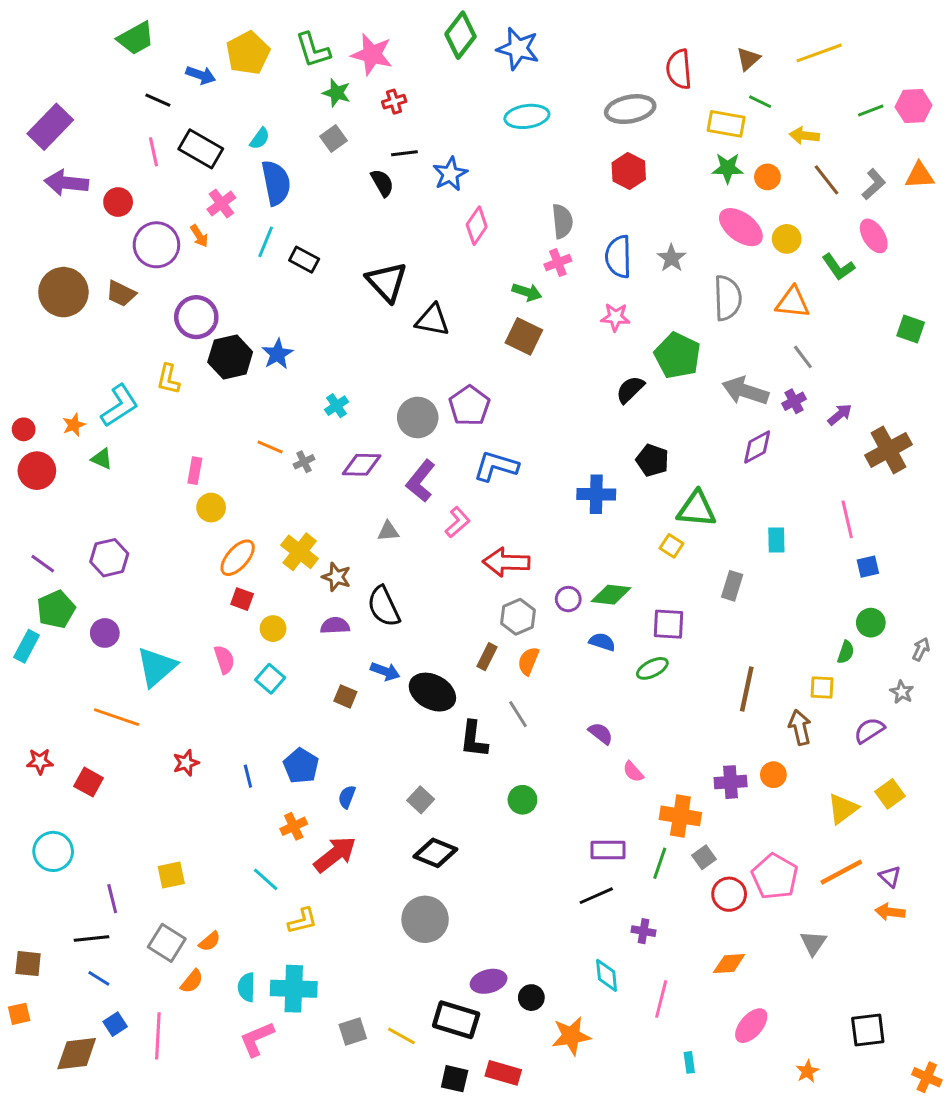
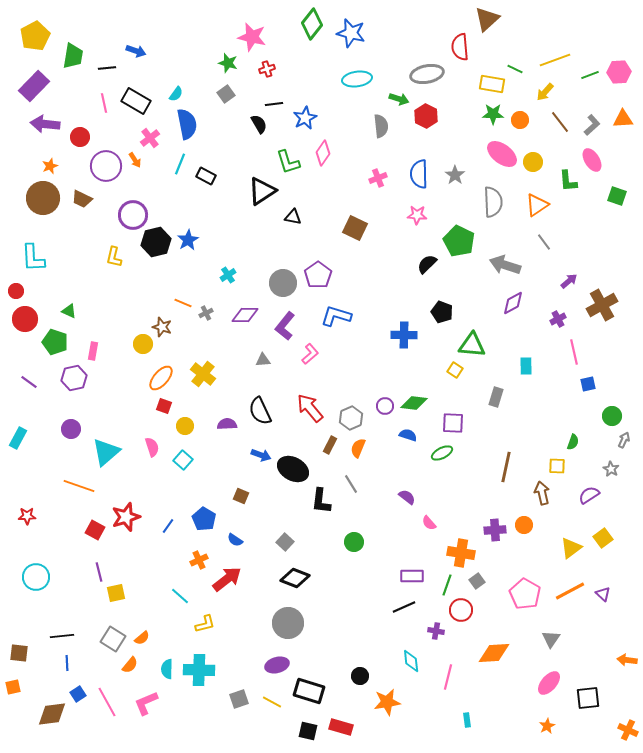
green trapezoid: (136, 38) -> (73, 56), moved, turned -52
green L-shape: (313, 50) -> (288, 162), moved
yellow pentagon: (248, 53) -> (35, 36), moved
yellow line: (819, 53) -> (555, 60), moved
brown triangle: (748, 59) -> (487, 19), moved, size x1.5
black line: (158, 100) -> (107, 68), turned -30
yellow arrow: (804, 136) -> (545, 92), turned -54
gray semicircle: (562, 221) -> (381, 126), moved
green L-shape: (838, 267) -> (568, 181), turned 30
black triangle: (387, 282) -> (262, 191), turned 40
green arrow: (527, 292) -> (399, 99), moved
orange triangle: (793, 302) -> (537, 205), turned -40
black triangle: (432, 320) -> (293, 217), size x0.7
green square: (911, 329) -> (617, 196), moved
purple cross: (794, 401) -> (558, 319), moved
cyan L-shape: (120, 406) -> (33, 258), moved, turned 120
orange star: (74, 425) -> (50, 166), moved
pink rectangle: (195, 471) -> (93, 351), moved
red arrow: (506, 562) -> (310, 408), moved, turned 48
brown star: (337, 577) -> (162, 327), moved
green pentagon: (56, 609) -> (55, 342), moved, turned -30
green circle: (871, 623) -> (612, 416), moved
brown square: (345, 696) -> (241, 496), moved
red star: (186, 763) -> (126, 517), size x1.6
blue line: (248, 776) -> (168, 526), turned 49
red square: (89, 782) -> (95, 530), moved
blue semicircle: (347, 797) -> (235, 540), turned -77
red circle: (729, 894) -> (461, 610), moved
purple line: (112, 899) -> (99, 572), moved
orange arrow: (890, 912) -> (627, 660), moved
orange diamond: (729, 964) -> (494, 653), size x1.4
blue line: (99, 978) -> (67, 663), turned 56
purple ellipse: (489, 981) -> (277, 665), moved
pink ellipse: (751, 1026) -> (549, 683), moved
pink line: (158, 1036) -> (107, 702), turned -32
pink L-shape: (257, 1039) -> (146, 703), moved

